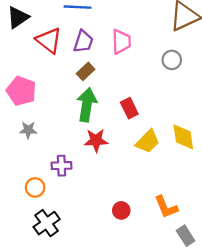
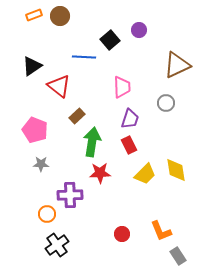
purple trapezoid: (83, 42) -> (130, 119), moved
brown rectangle: (86, 71) -> (77, 116), moved
purple cross: (61, 166) -> (70, 195), size x1.4

